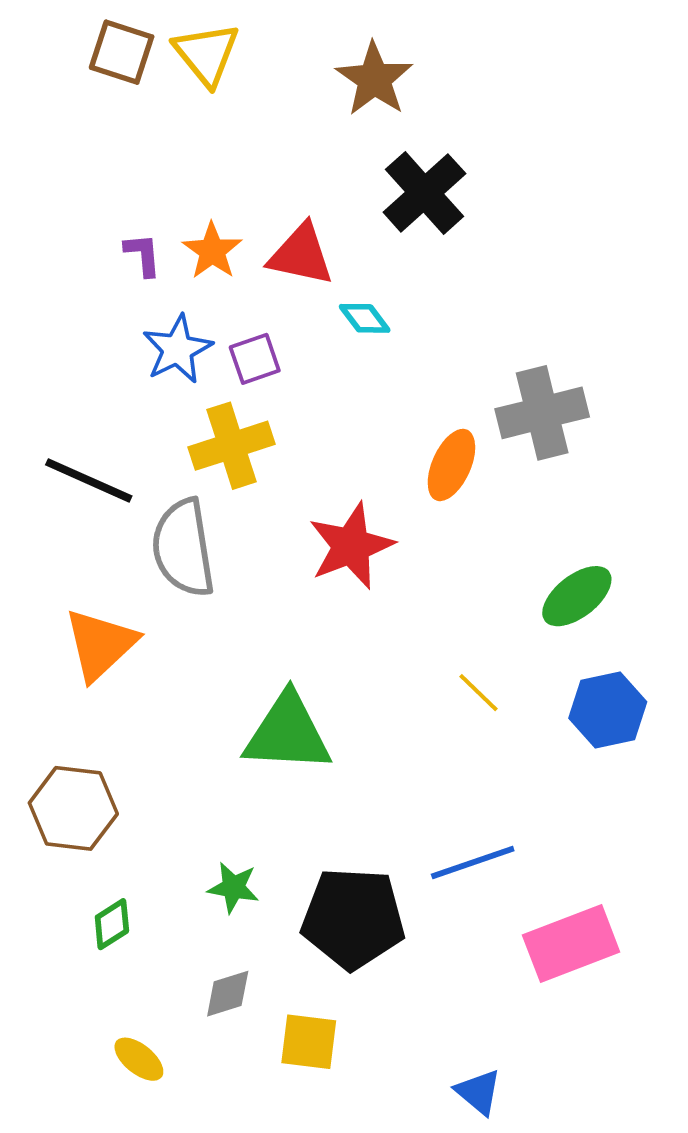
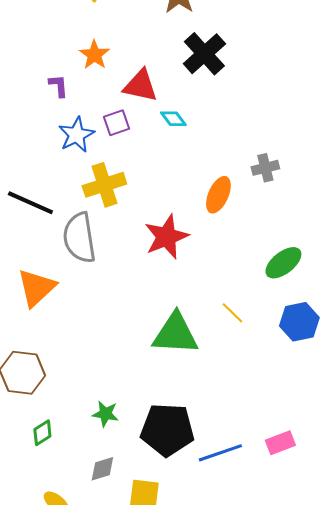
orange star: (212, 251) -> (94, 55), moved
purple square: (255, 359) -> (116, 123), moved
gray cross: (542, 413) -> (265, 168), size x0.6
green triangle: (287, 733) -> (175, 334), moved
blue line: (473, 862) -> (220, 453), moved
pink rectangle: (571, 943) -> (280, 443), size x0.6

